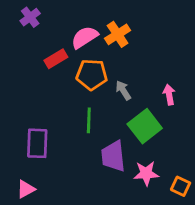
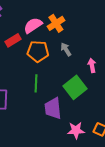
gray arrow: (123, 90) -> (66, 49), moved
pink star: (146, 173) -> (76, 130), moved

